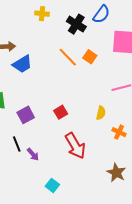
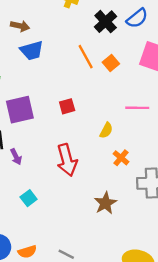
red square: (61, 112) -> (67, 106), moved
purple square: (26, 115) -> (20, 110), size x1.4

